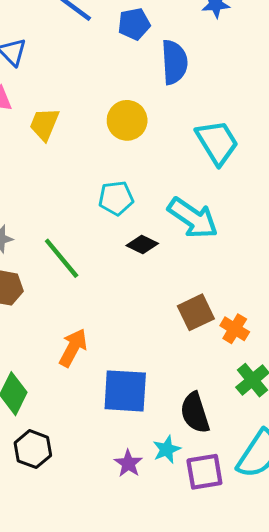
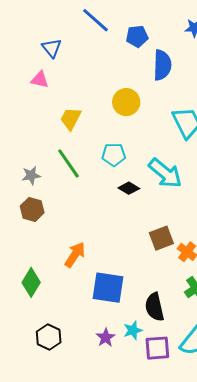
yellow trapezoid: (44, 124) -> (71, 119), moved
green line: (62, 258) -> (68, 163), moved
black hexagon: (33, 449) -> (49, 337), moved

